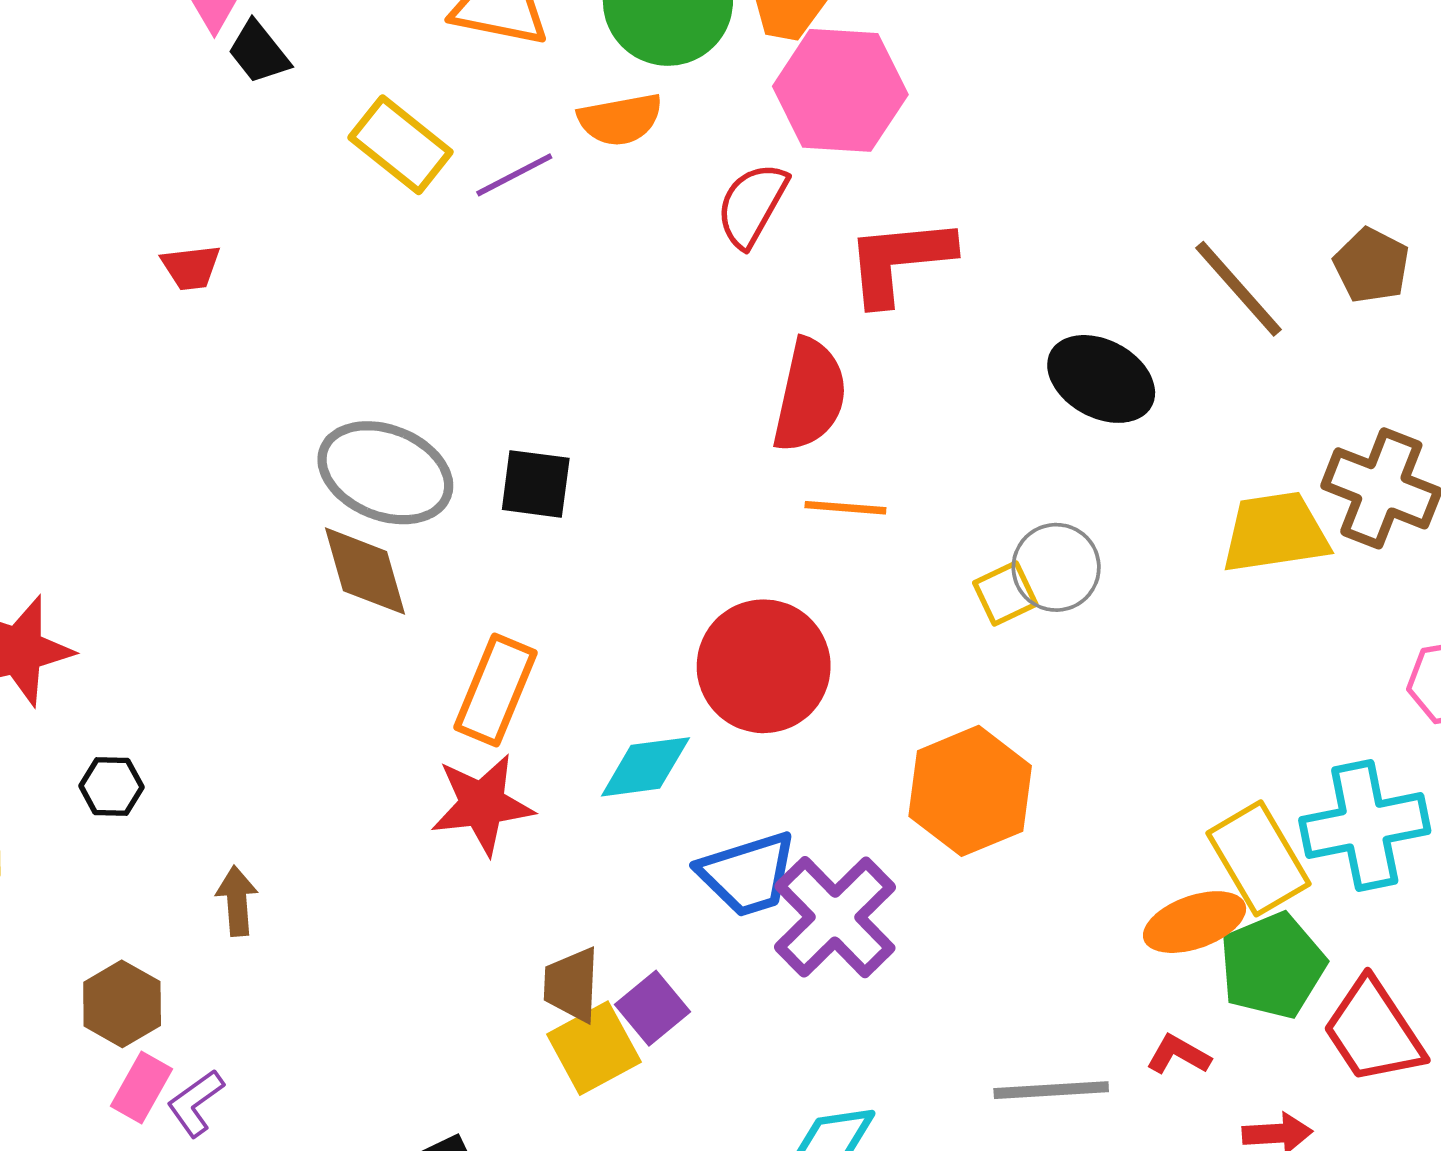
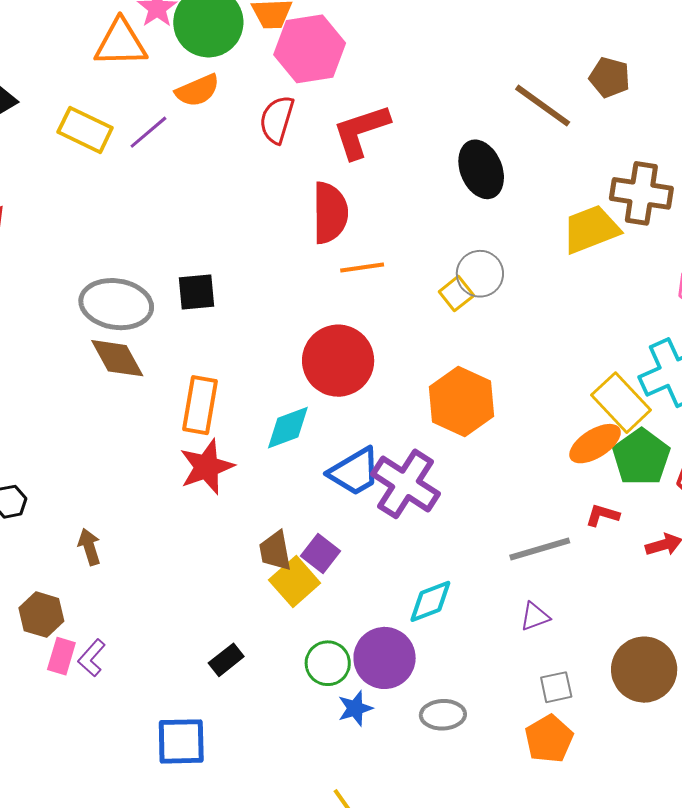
black ellipse: (1101, 379) -> (481, 169), turned 52

